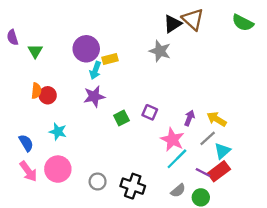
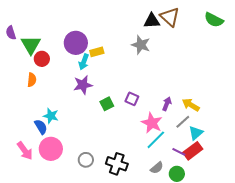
black triangle: (172, 24) -> (152, 21), turned 30
green triangle: (35, 51) -> (31, 45), size x1.5
red circle: (48, 95) -> (42, 59), moved
blue semicircle: (26, 143) -> (41, 127), moved

